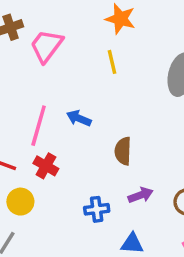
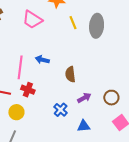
pink trapezoid: (46, 46) -> (32, 20), moved, turned -85
yellow line: (112, 62) -> (73, 23), moved
blue cross: (97, 209) -> (61, 110), turned -32

